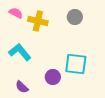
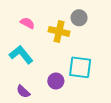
pink semicircle: (16, 13) -> (27, 23), moved
yellow cross: (38, 21) -> (59, 31), moved

